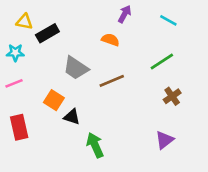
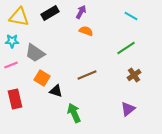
purple arrow: (125, 14) -> (81, 12), moved
yellow triangle: (24, 22) -> (19, 17), size x1.5
black rectangle: (47, 33) -> (50, 13), moved
gray trapezoid: (76, 68) -> (35, 53), moved
brown line: (112, 81) -> (87, 75), moved

